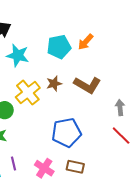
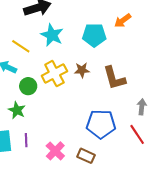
orange arrow: (86, 42) -> (123, 21), moved
brown L-shape: (87, 85) -> (114, 78), turned 32
blue pentagon: (66, 133) -> (101, 124), moved

